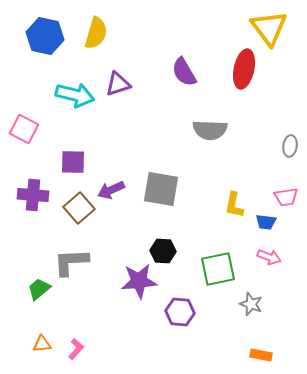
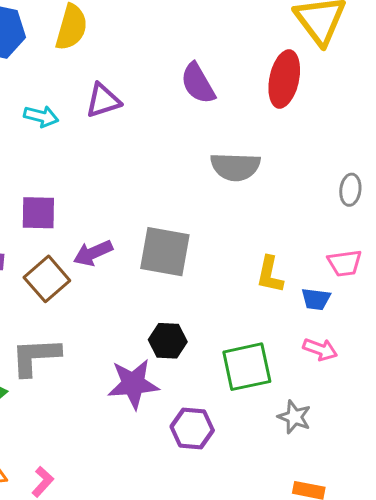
cyan arrow: (75, 95) -> (41, 116), size x0.6

